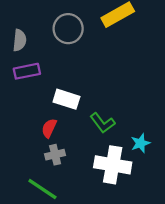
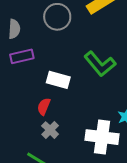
green L-shape: (102, 123) -> (100, 64), moved, size x1.4
gray cross: (55, 155) -> (50, 130), turned -30

